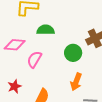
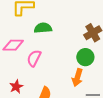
green circle: (73, 53) -> (85, 57), moved

